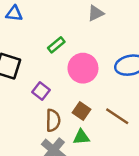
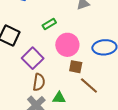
purple square: (41, 91) -> (33, 58), size x1.5
brown square: (81, 111) -> (76, 67), moved, turned -32

